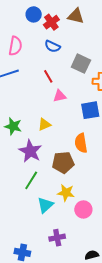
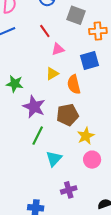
yellow triangle: (44, 125) -> (52, 74), moved
orange semicircle: (81, 143) -> (74, 84), moved
yellow star: (66, 193) -> (86, 136), moved, turned -30

